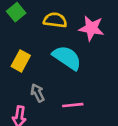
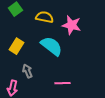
pink line: (73, 105) -> (62, 83), moved

